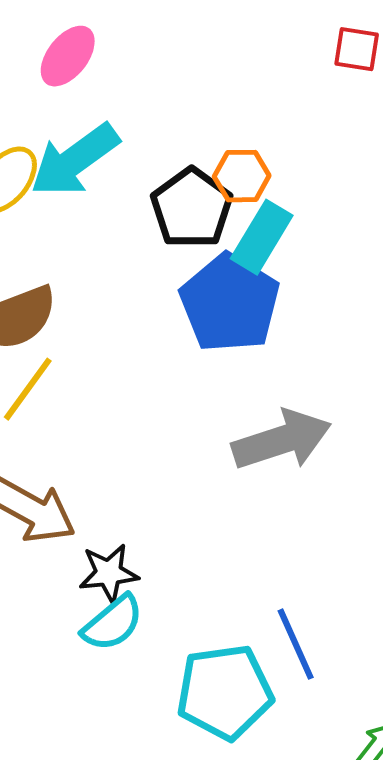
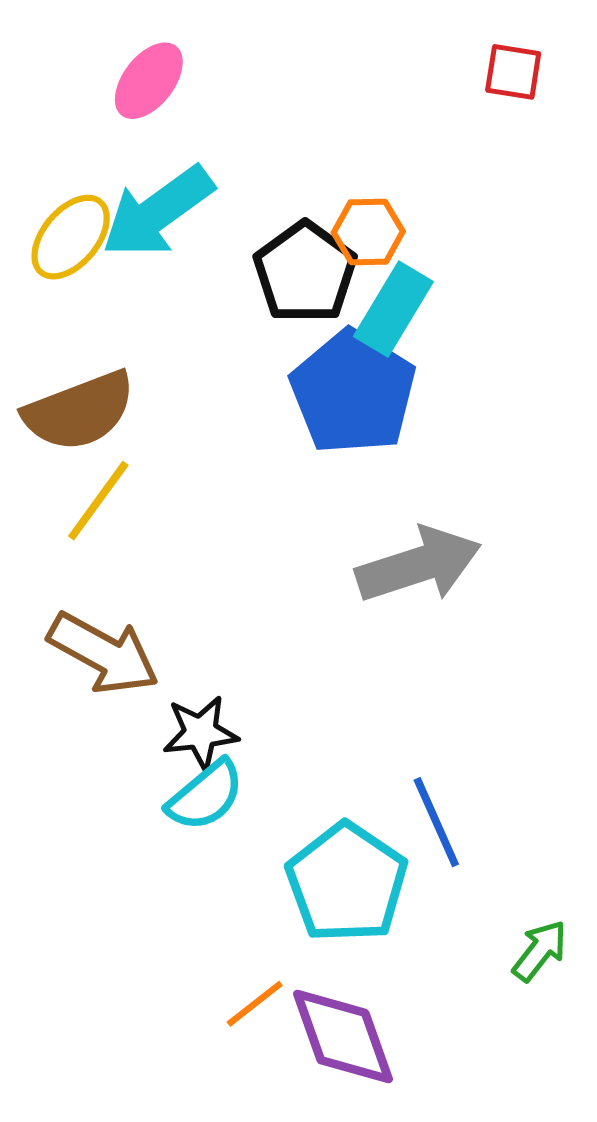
cyan pentagon: (225, 692) -> (347, 883), turned -30

